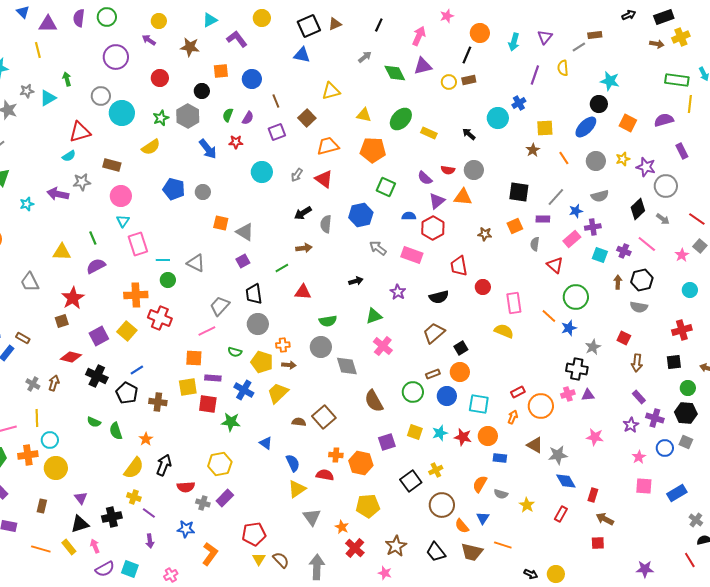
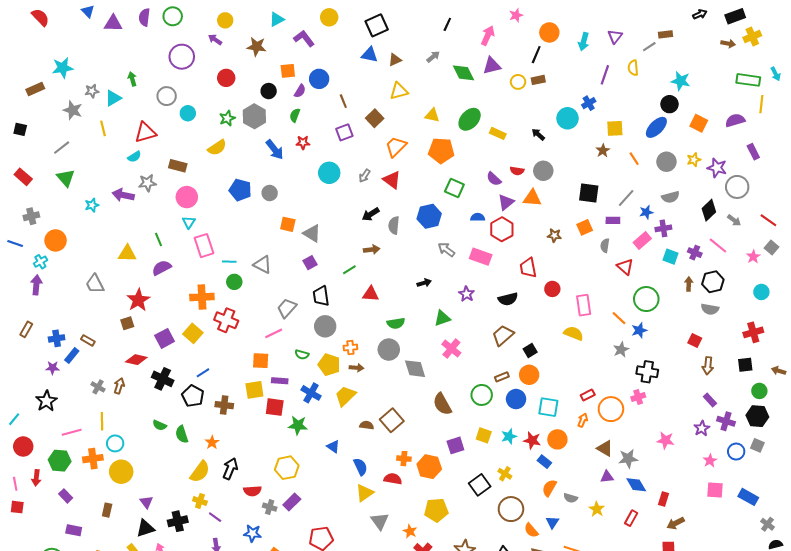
brown triangle: (335, 24) -> (395, 60), moved
yellow line: (38, 50) -> (103, 128), moved
cyan circle: (122, 113) -> (188, 113), size x0.6
purple semicircle: (248, 118) -> (300, 91), moved
orange trapezoid: (328, 146) -> (396, 147), turned -30
gray star: (593, 347) -> (621, 350), moved
purple triangle: (588, 395) -> (607, 477), moved
blue rectangle: (500, 458) -> (544, 462), moved, turned 32
yellow cross: (436, 470) -> (505, 474), turned -32
blue rectangle: (677, 493) -> (748, 497), turned 60
brown arrow: (605, 519) -> (676, 523), turned -54

